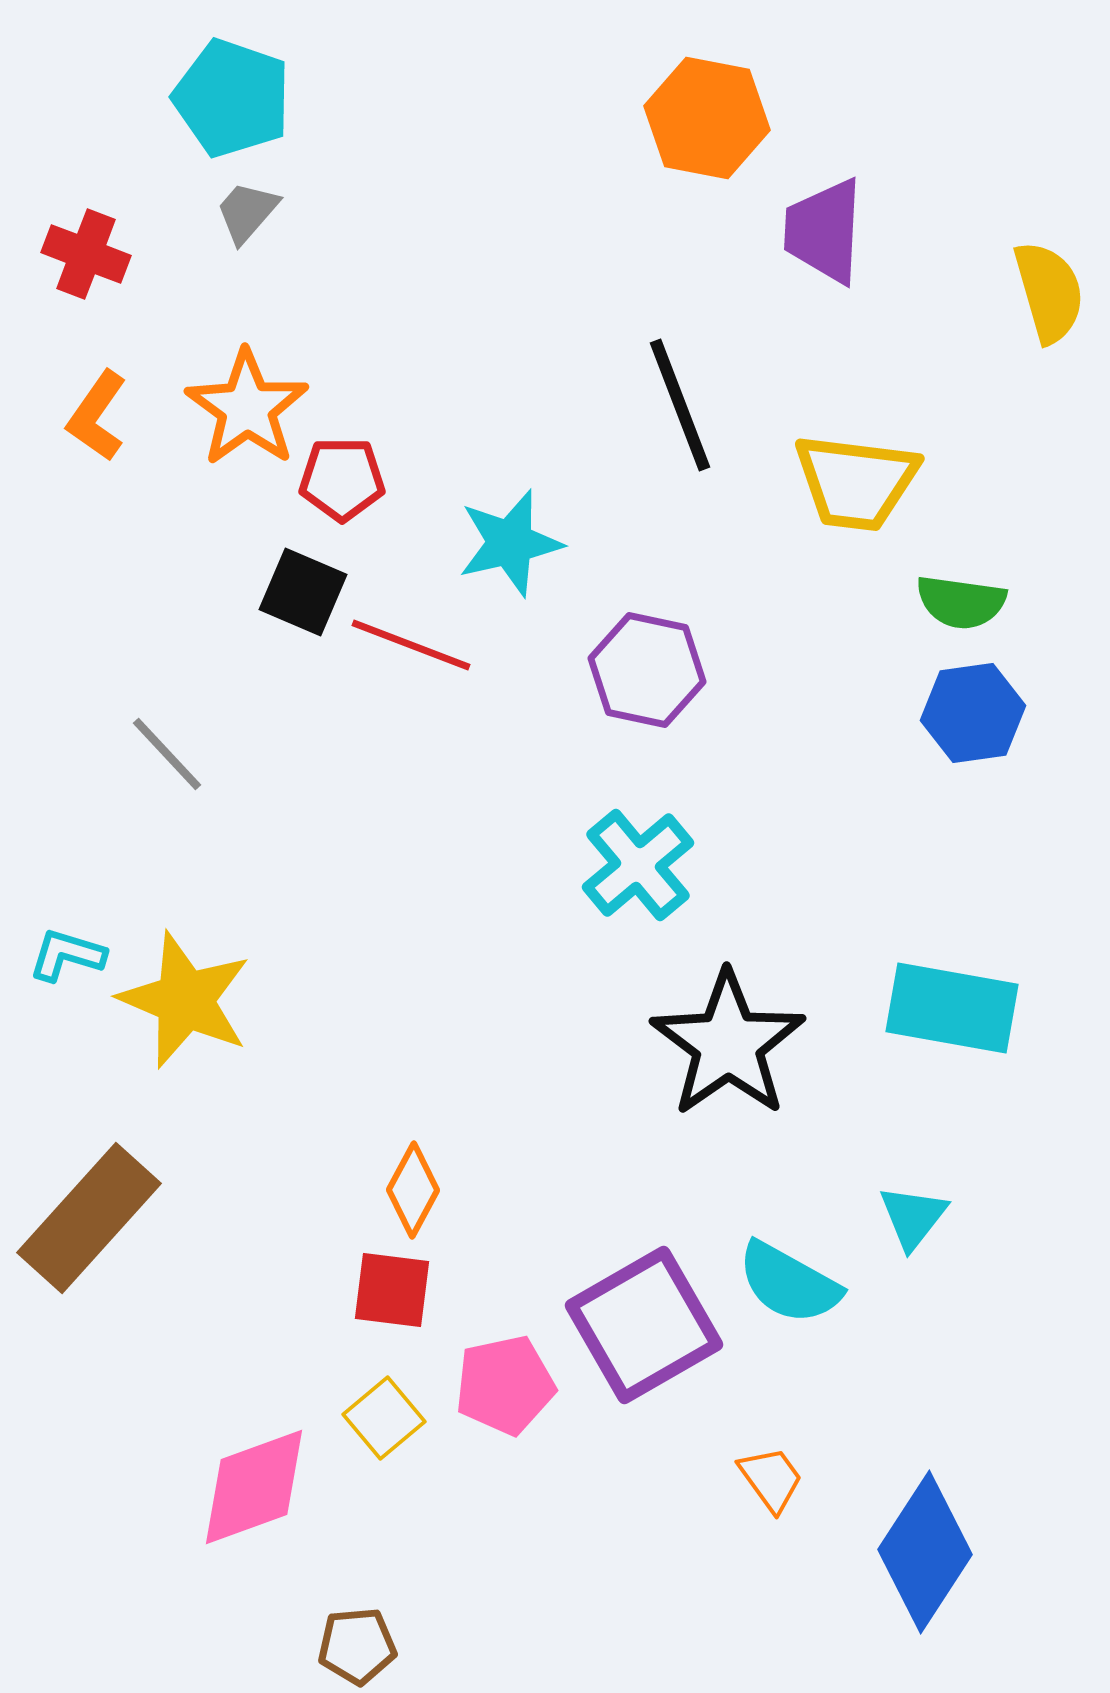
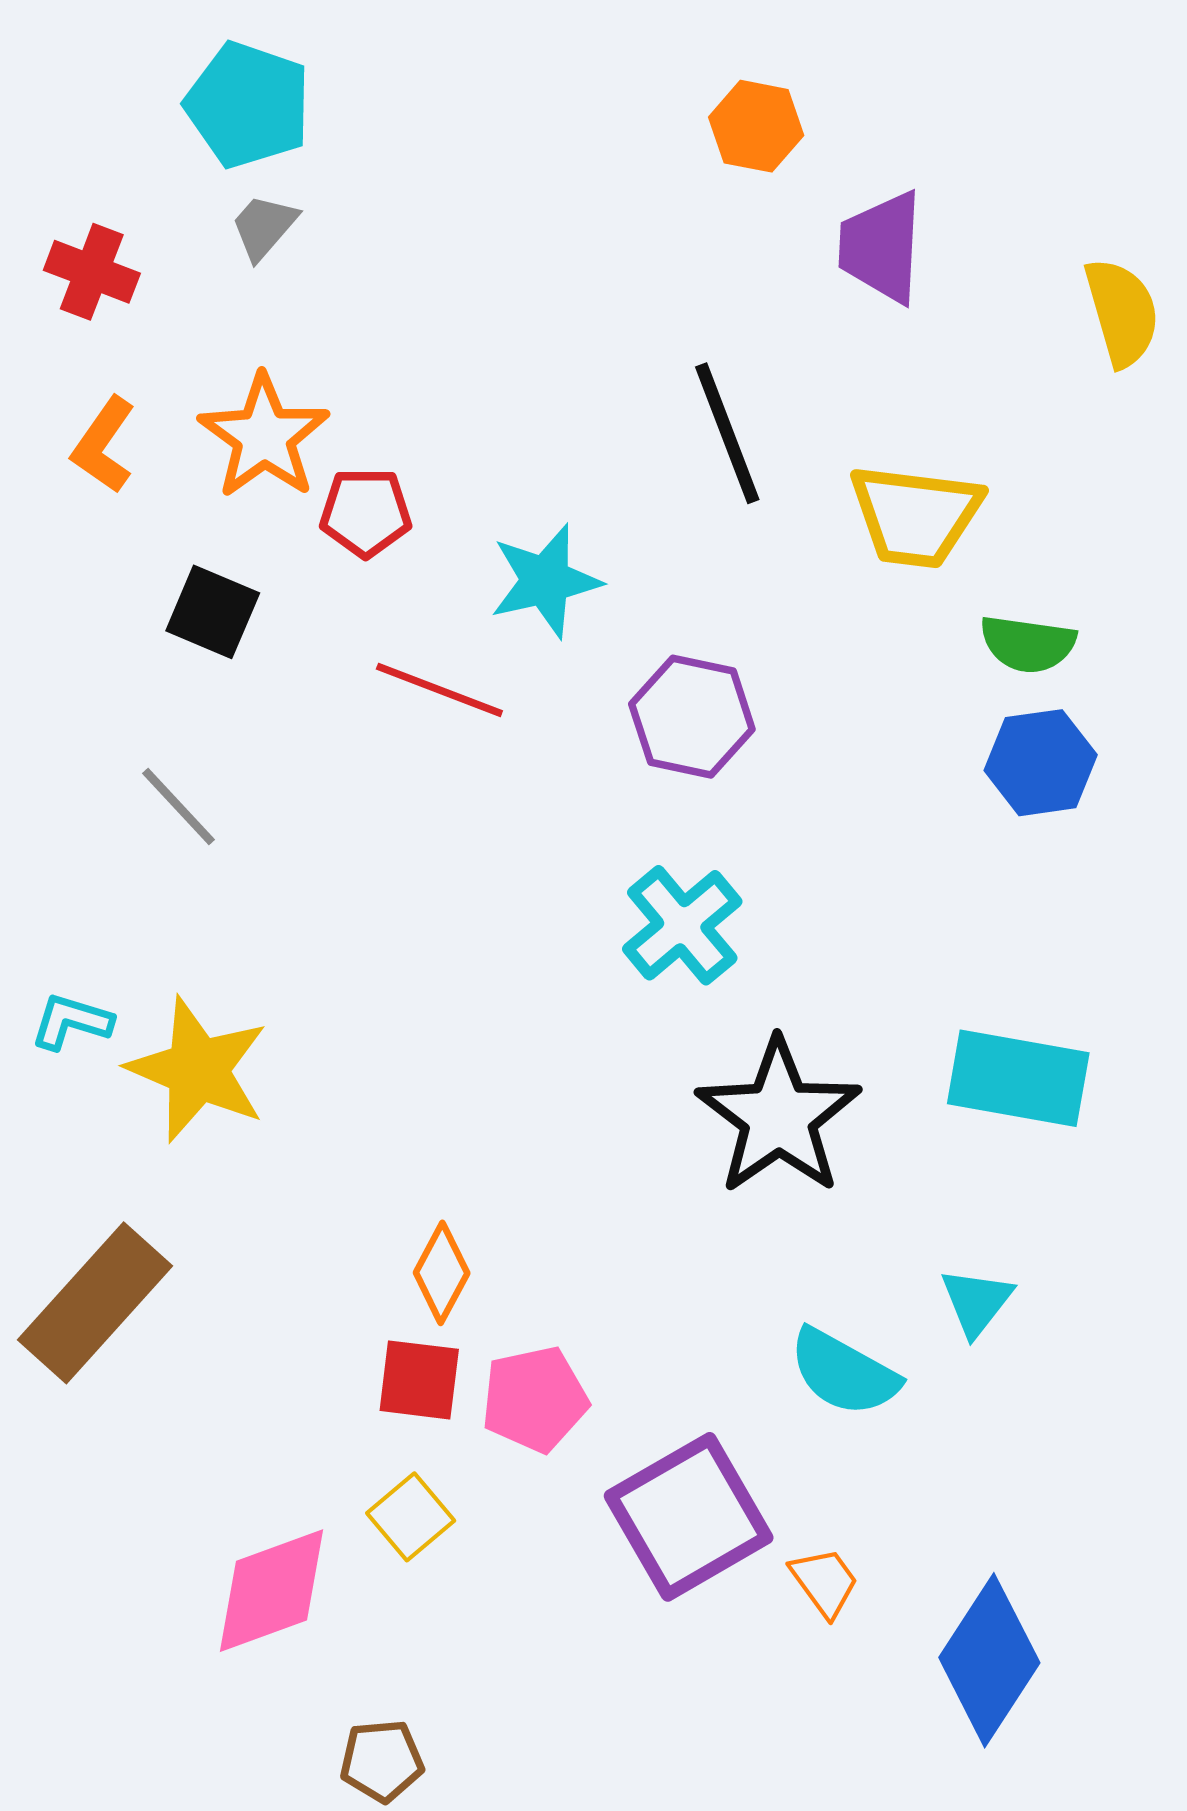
orange hexagon: (707, 118) -> (756, 126), size x0.7
black square: (303, 592) -> (213, 612), moved
purple square: (644, 1325) -> (689, 1517), moved
pink pentagon: (505, 1385) -> (535, 1399), moved

